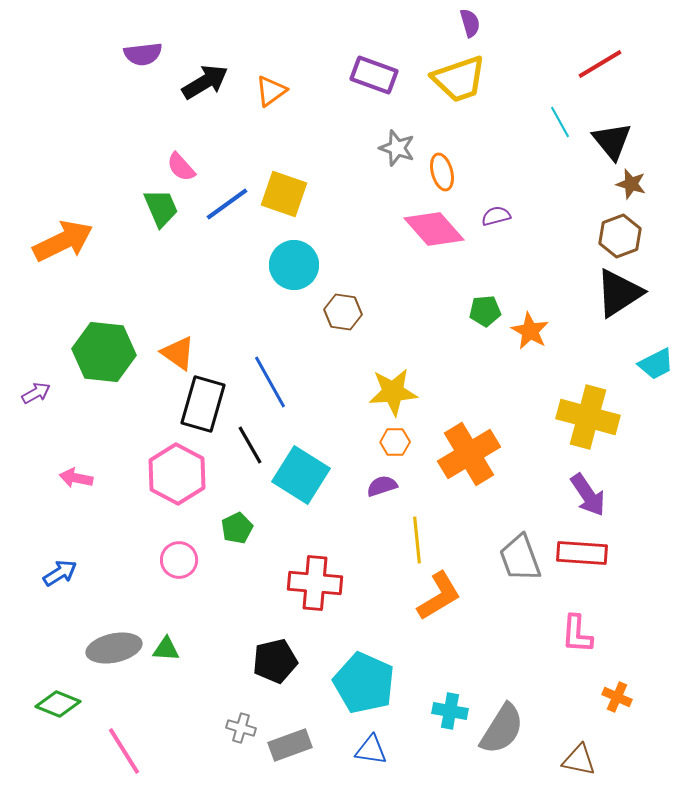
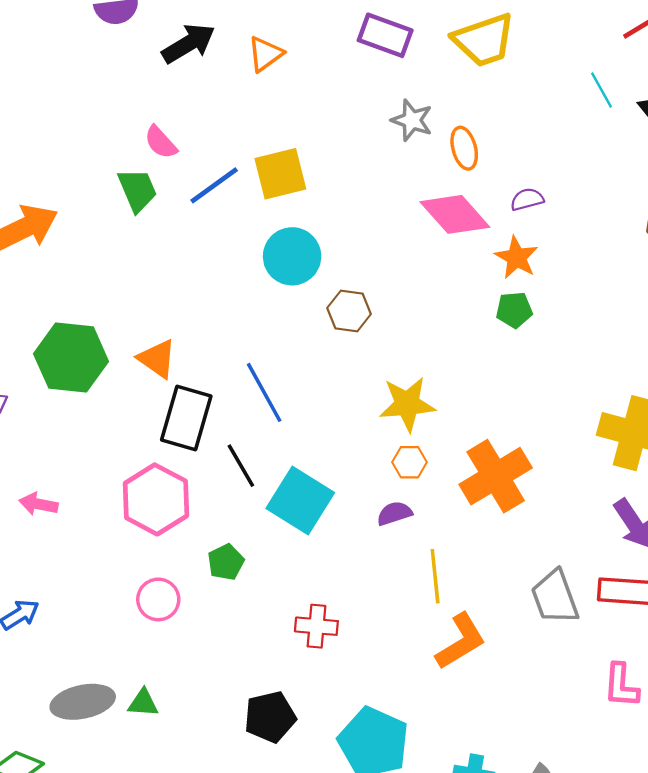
yellow square: (284, 194) -> (280, 174), turned -33
orange star: (530, 331) -> (517, 257), moved
red cross: (315, 583) -> (316, 626), size x0.7

